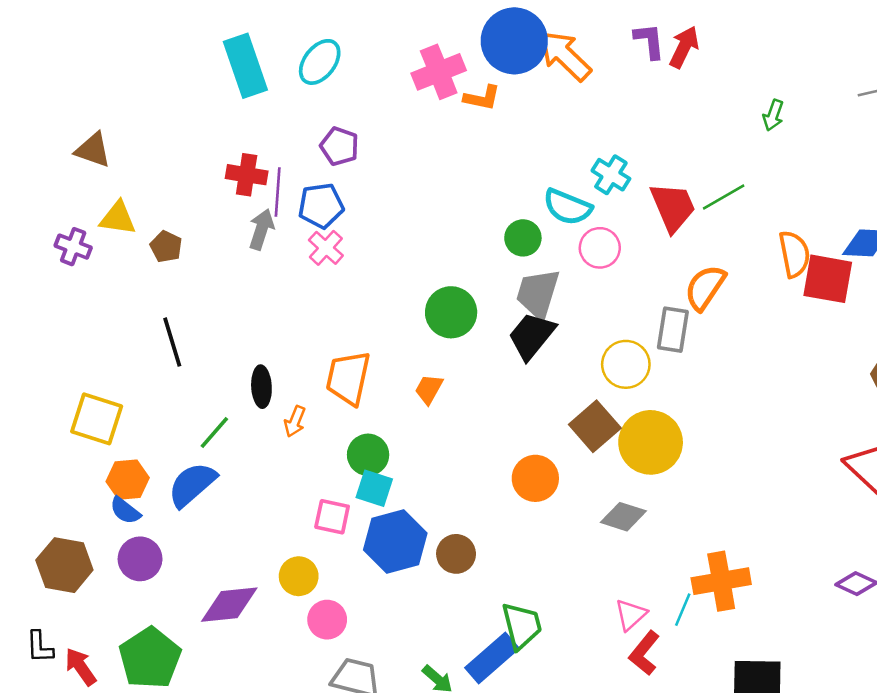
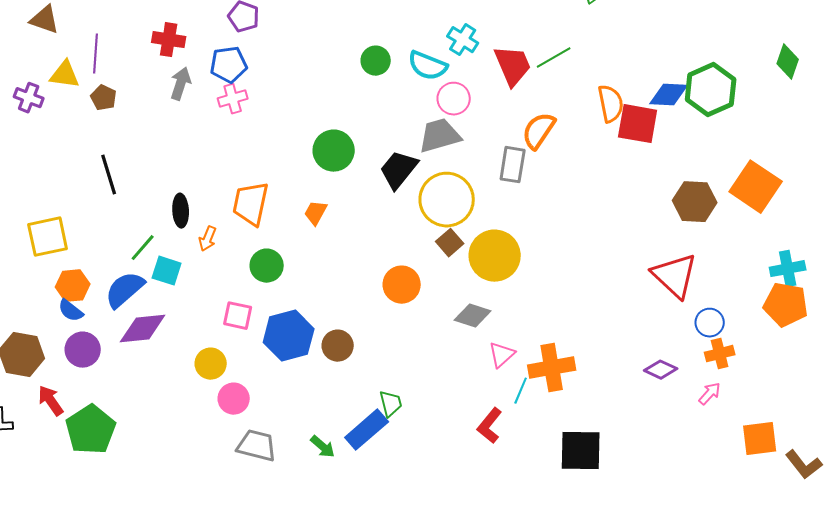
purple line: (278, 192) -> (96, 54), moved
green circle: (523, 238) -> (376, 61), moved
pink cross: (326, 248) -> (233, 99), turned 32
gray trapezoid: (538, 294) -> (440, 136), moved, turned 57
yellow circle: (626, 364) -> (447, 200), moved, size x1.4
yellow square: (97, 419) -> (48, 237), turned -30
brown square: (595, 426) -> (450, 243), size x0.7
cyan square: (374, 488) -> (167, 271), moved
purple diamond: (229, 605) -> (143, 329), moved
pink triangle: (631, 615) -> (502, 355), moved
green trapezoid: (522, 626) -> (391, 404), size x0.7
red arrow: (81, 667) -> (51, 401), moved

